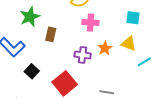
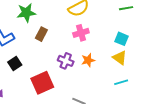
pink cross: (90, 23) -> (81, 33), turned -35
yellow triangle: (129, 44) -> (120, 58), moved

